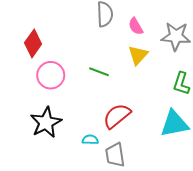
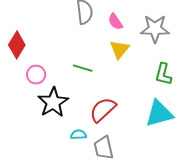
pink circle: (51, 75) -> (36, 75), size x0.7
black star: (46, 123) -> (53, 102), moved

